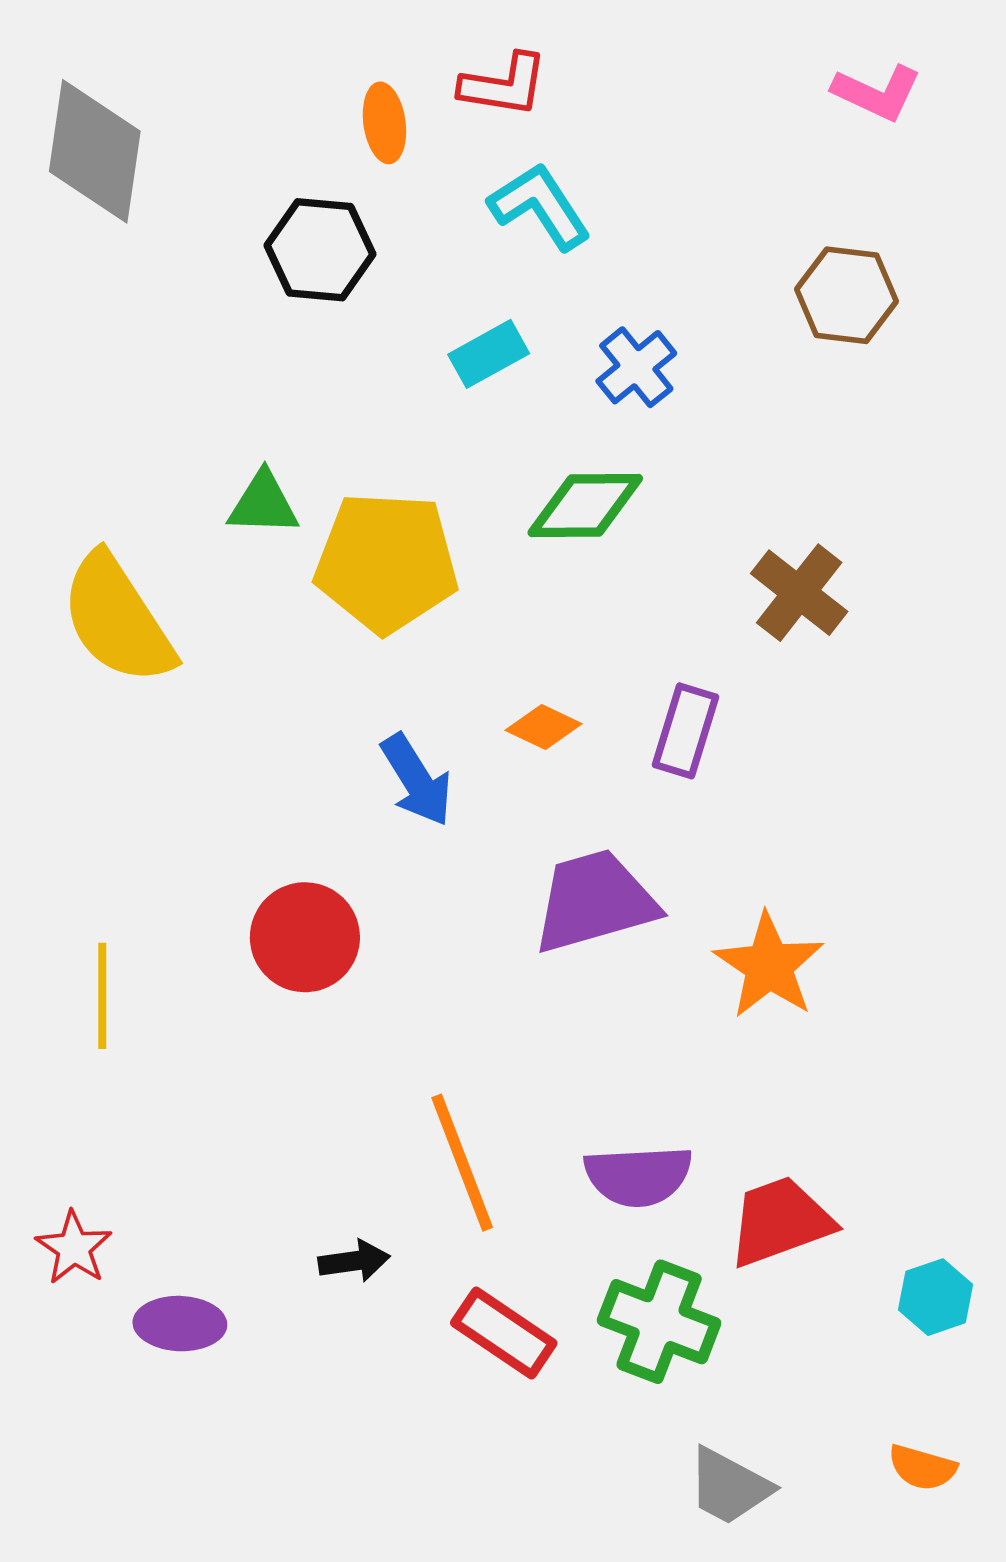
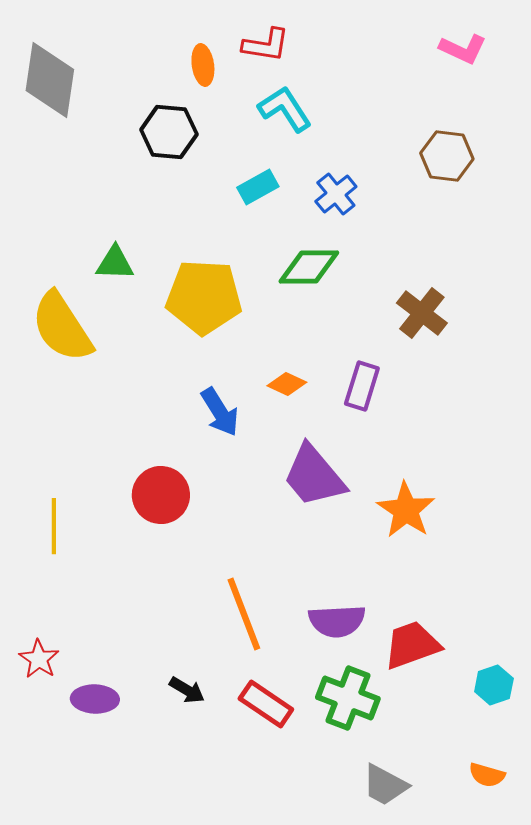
green triangle: (263, 504) -> (115, 263), moved
purple trapezoid: (595, 901) -> (314, 476), turned -114
black arrow: (354, 1261) -> (187, 690), moved, turned 39

